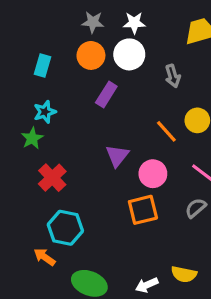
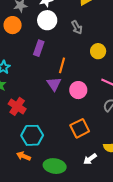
orange circle: (91, 55) -> (13, 25), moved
orange line: (166, 131) -> (62, 65), moved, turned 70
orange square: (143, 210) -> (80, 128), moved

